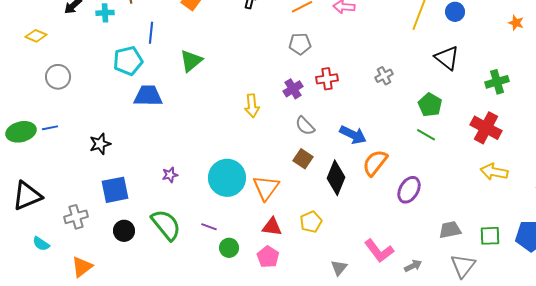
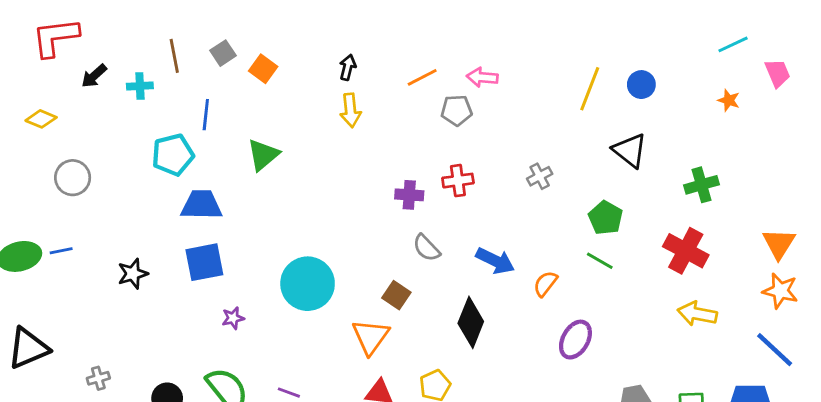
gray pentagon: (300, 44) -> (457, 110), moved
purple cross: (293, 89) -> (409, 195), turned 36
yellow arrow: (252, 106) -> (351, 110), moved
brown square: (303, 159) -> (396, 295), moved
orange semicircle: (375, 163) -> (545, 284), moved, size x0.7
cyan circle: (227, 178) -> (308, 284), moved
blue square: (115, 190) -> (204, 262), moved
gray cross: (76, 217) -> (98, 378), size x0.7

